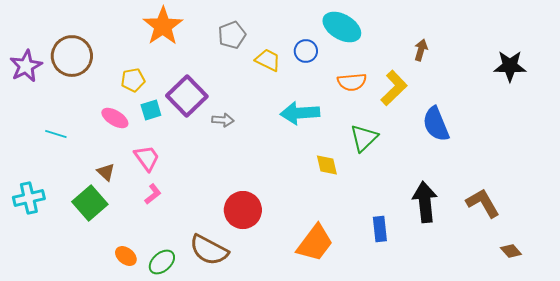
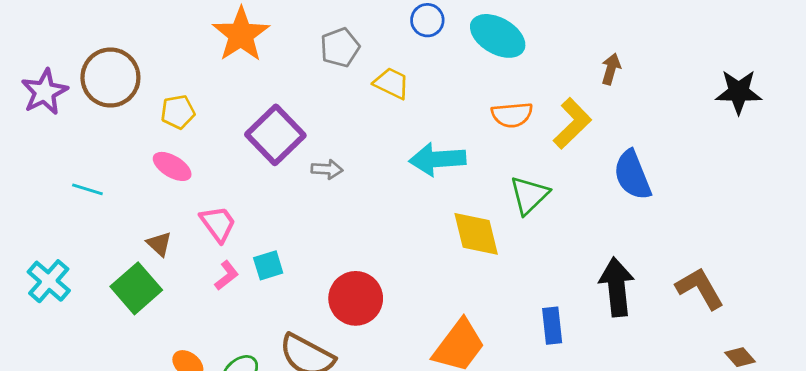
blue circle: (306, 51) -> (427, 20), moved
yellow pentagon: (133, 80) -> (178, 112), moved
cyan square: (151, 110) -> (268, 265), moved
yellow diamond: (327, 165) -> (476, 234), size x1.5
cyan cross: (29, 198) -> (49, 281), turned -36

